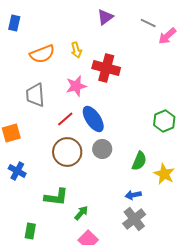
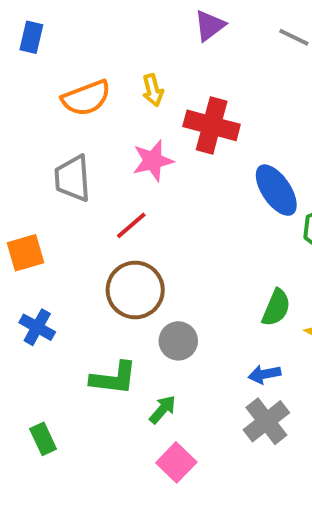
blue ellipse: (93, 119) -> (276, 190), moved
gray circle: (102, 149) -> (178, 341), moved
green rectangle: (30, 231) -> (43, 439), moved, turned -35

